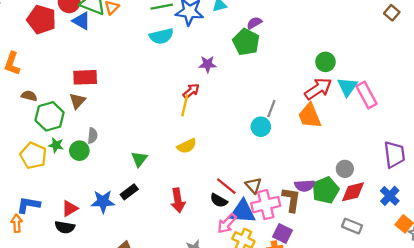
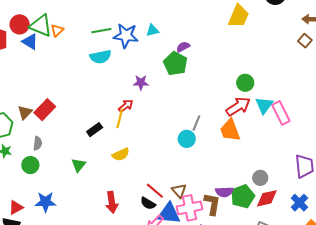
red rectangle: (85, 77) -> (45, 110), moved, turned -45
green circle: (79, 151) -> (30, 165), moved
black rectangle: (129, 192) -> (95, 130), moved

